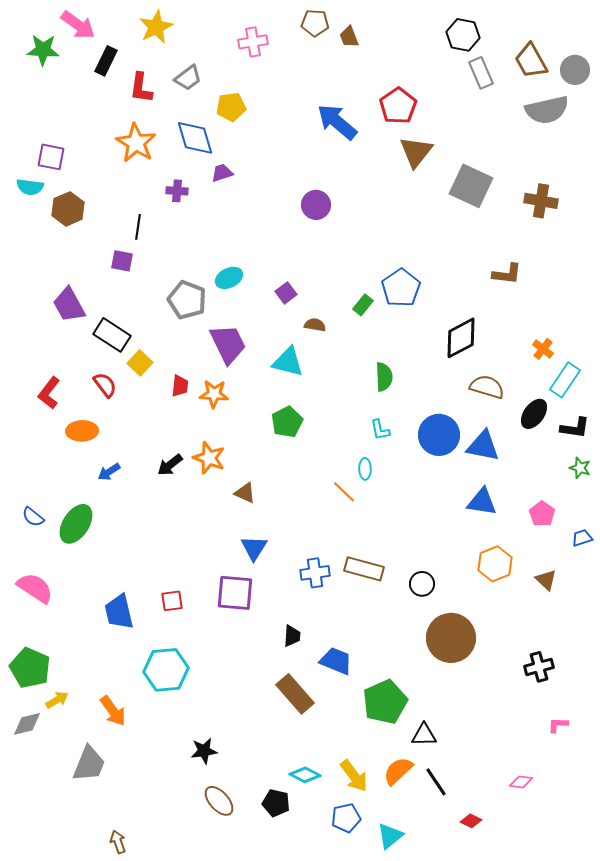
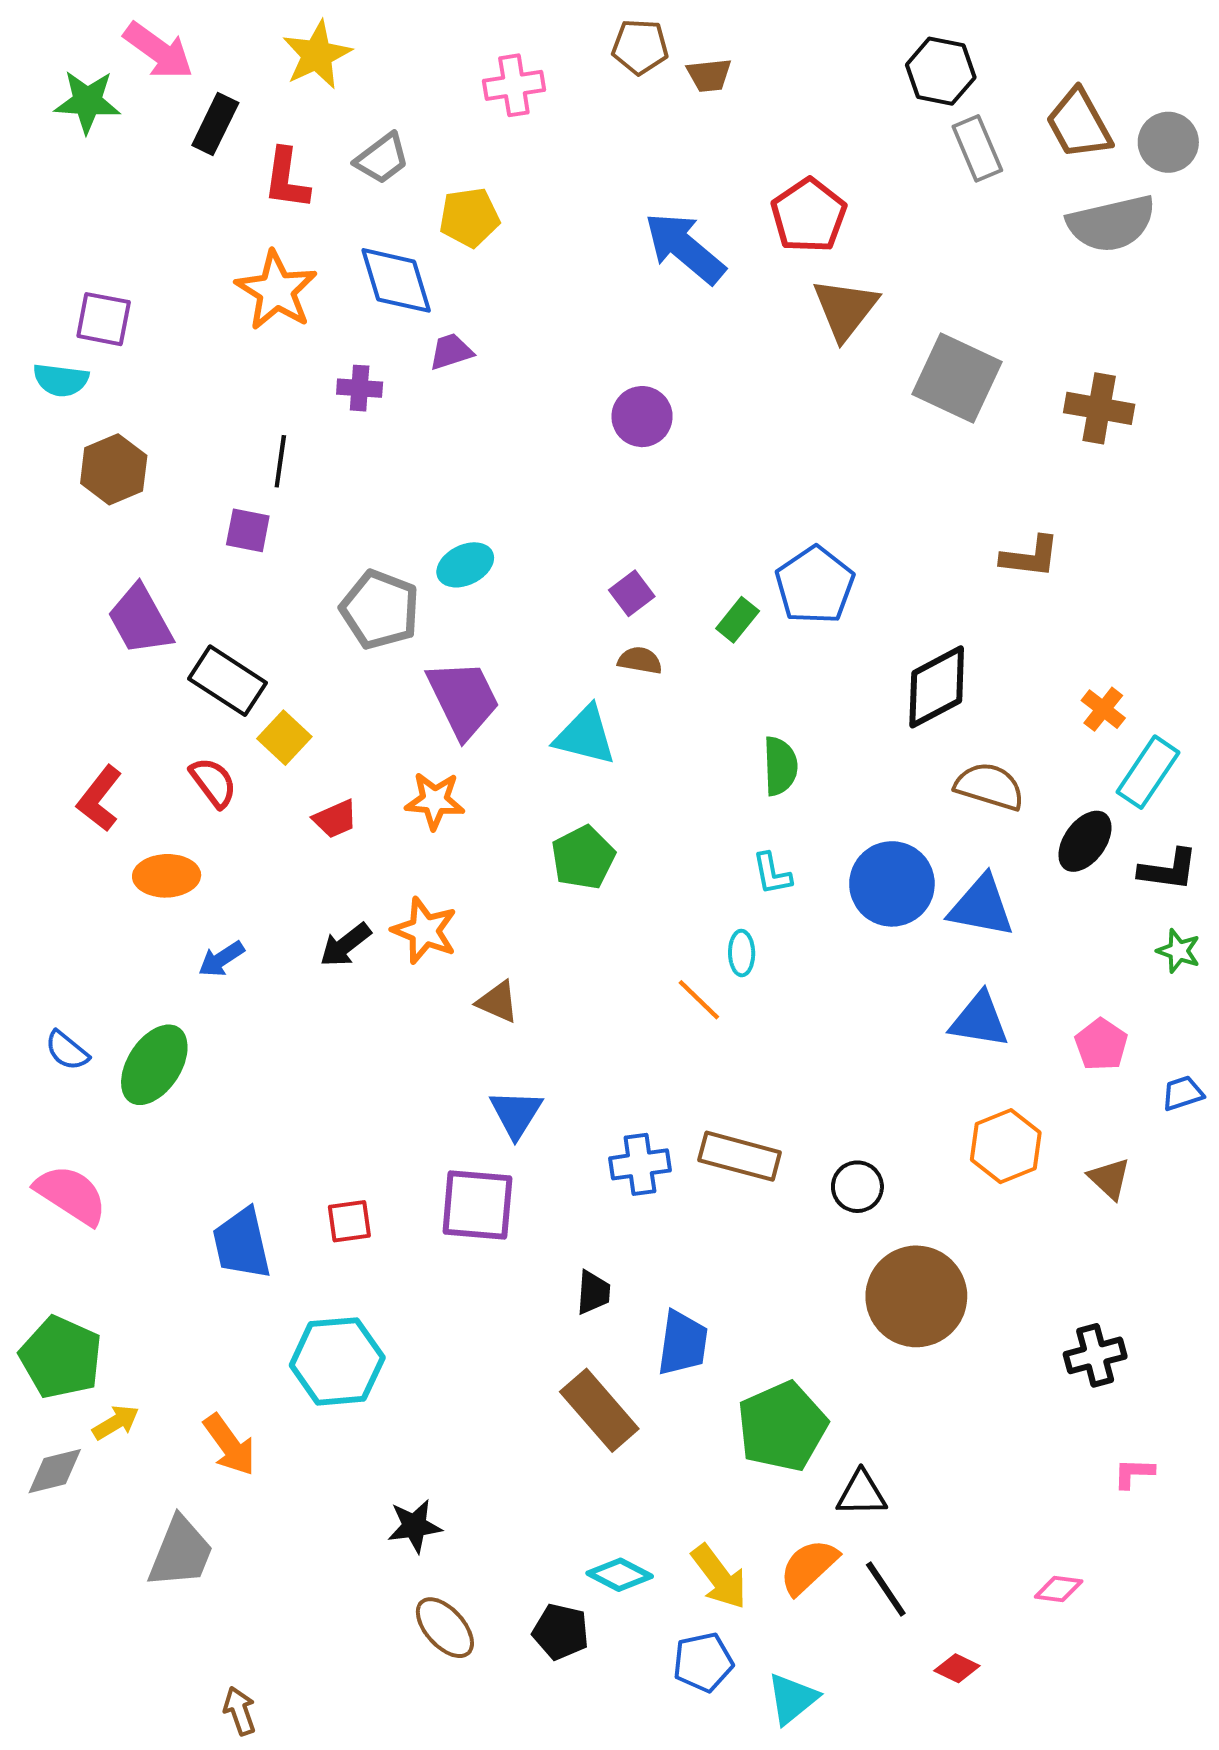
brown trapezoid: (349, 37) -> (709, 75), turned -75
brown hexagon: (68, 209) -> (114, 469), moved
purple square: (286, 293) -> (632, 593), moved
red trapezoid: (180, 386) -> (335, 819), moved, turned 60
blue trapezoid: (336, 661) -> (683, 1343), turned 76

